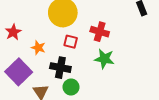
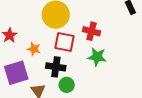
red square: (71, 42) -> (64, 42), size x1.5
purple square: (19, 72) -> (16, 73), turned 30

